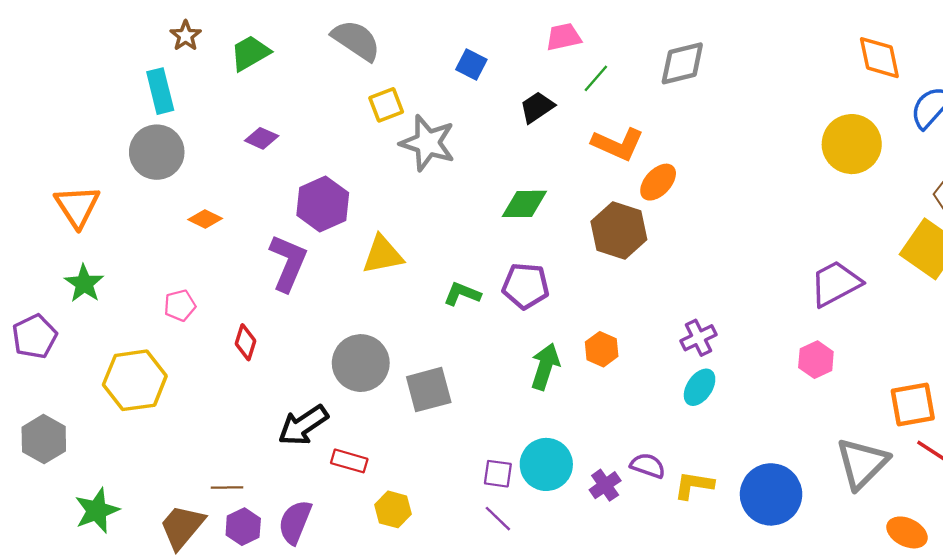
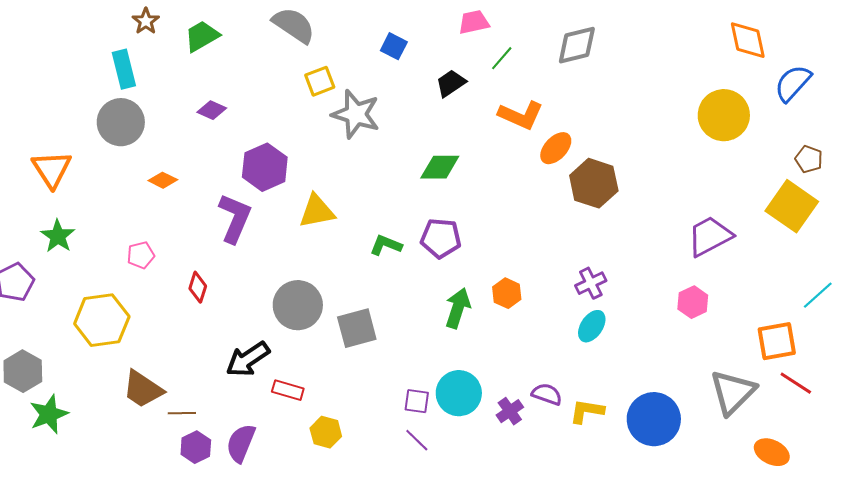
brown hexagon: (619, 230) -> (594, 183), moved
green star: (97, 511) -> (49, 414), moved
brown trapezoid: (182, 527) -> (143, 389), moved, turned -96

